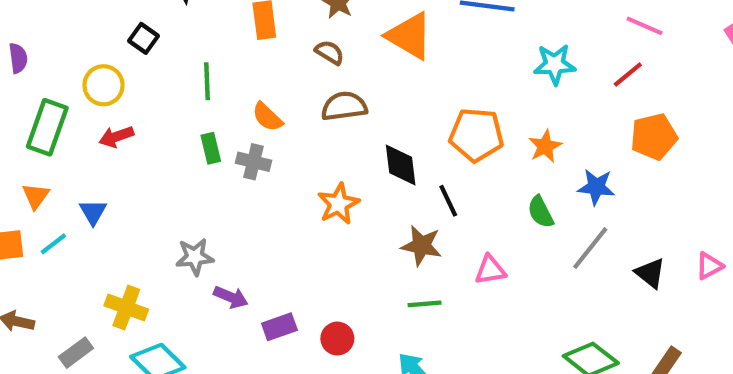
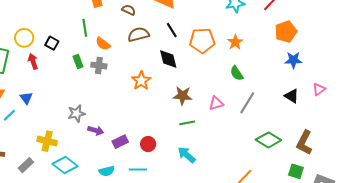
black square: (143, 38) -> (52, 43), moved
green line: (207, 81) -> (85, 28), moved
red arrow: (116, 137) -> (33, 61), turned 98
blue star: (596, 187) -> (293, 60), moved
black line: (448, 201) -> (172, 30), moved
gray line: (590, 248) -> (247, 103), moved

